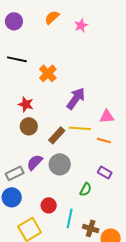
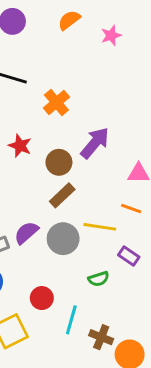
brown circle: (29, 126) -> (59, 162), moved
yellow line: (80, 128) -> (100, 227), moved
green semicircle: (86, 189) -> (99, 279), turned 40

